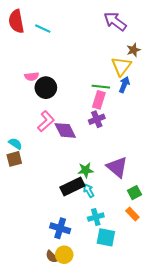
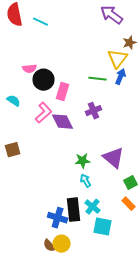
pink rectangle: (99, 100) -> (63, 92), moved
cyan semicircle: (15, 144) -> (14, 101), moved
black rectangle: (72, 186) -> (74, 210), moved, turned -70
cyan cross: (96, 217) -> (93, 207), turned -35

